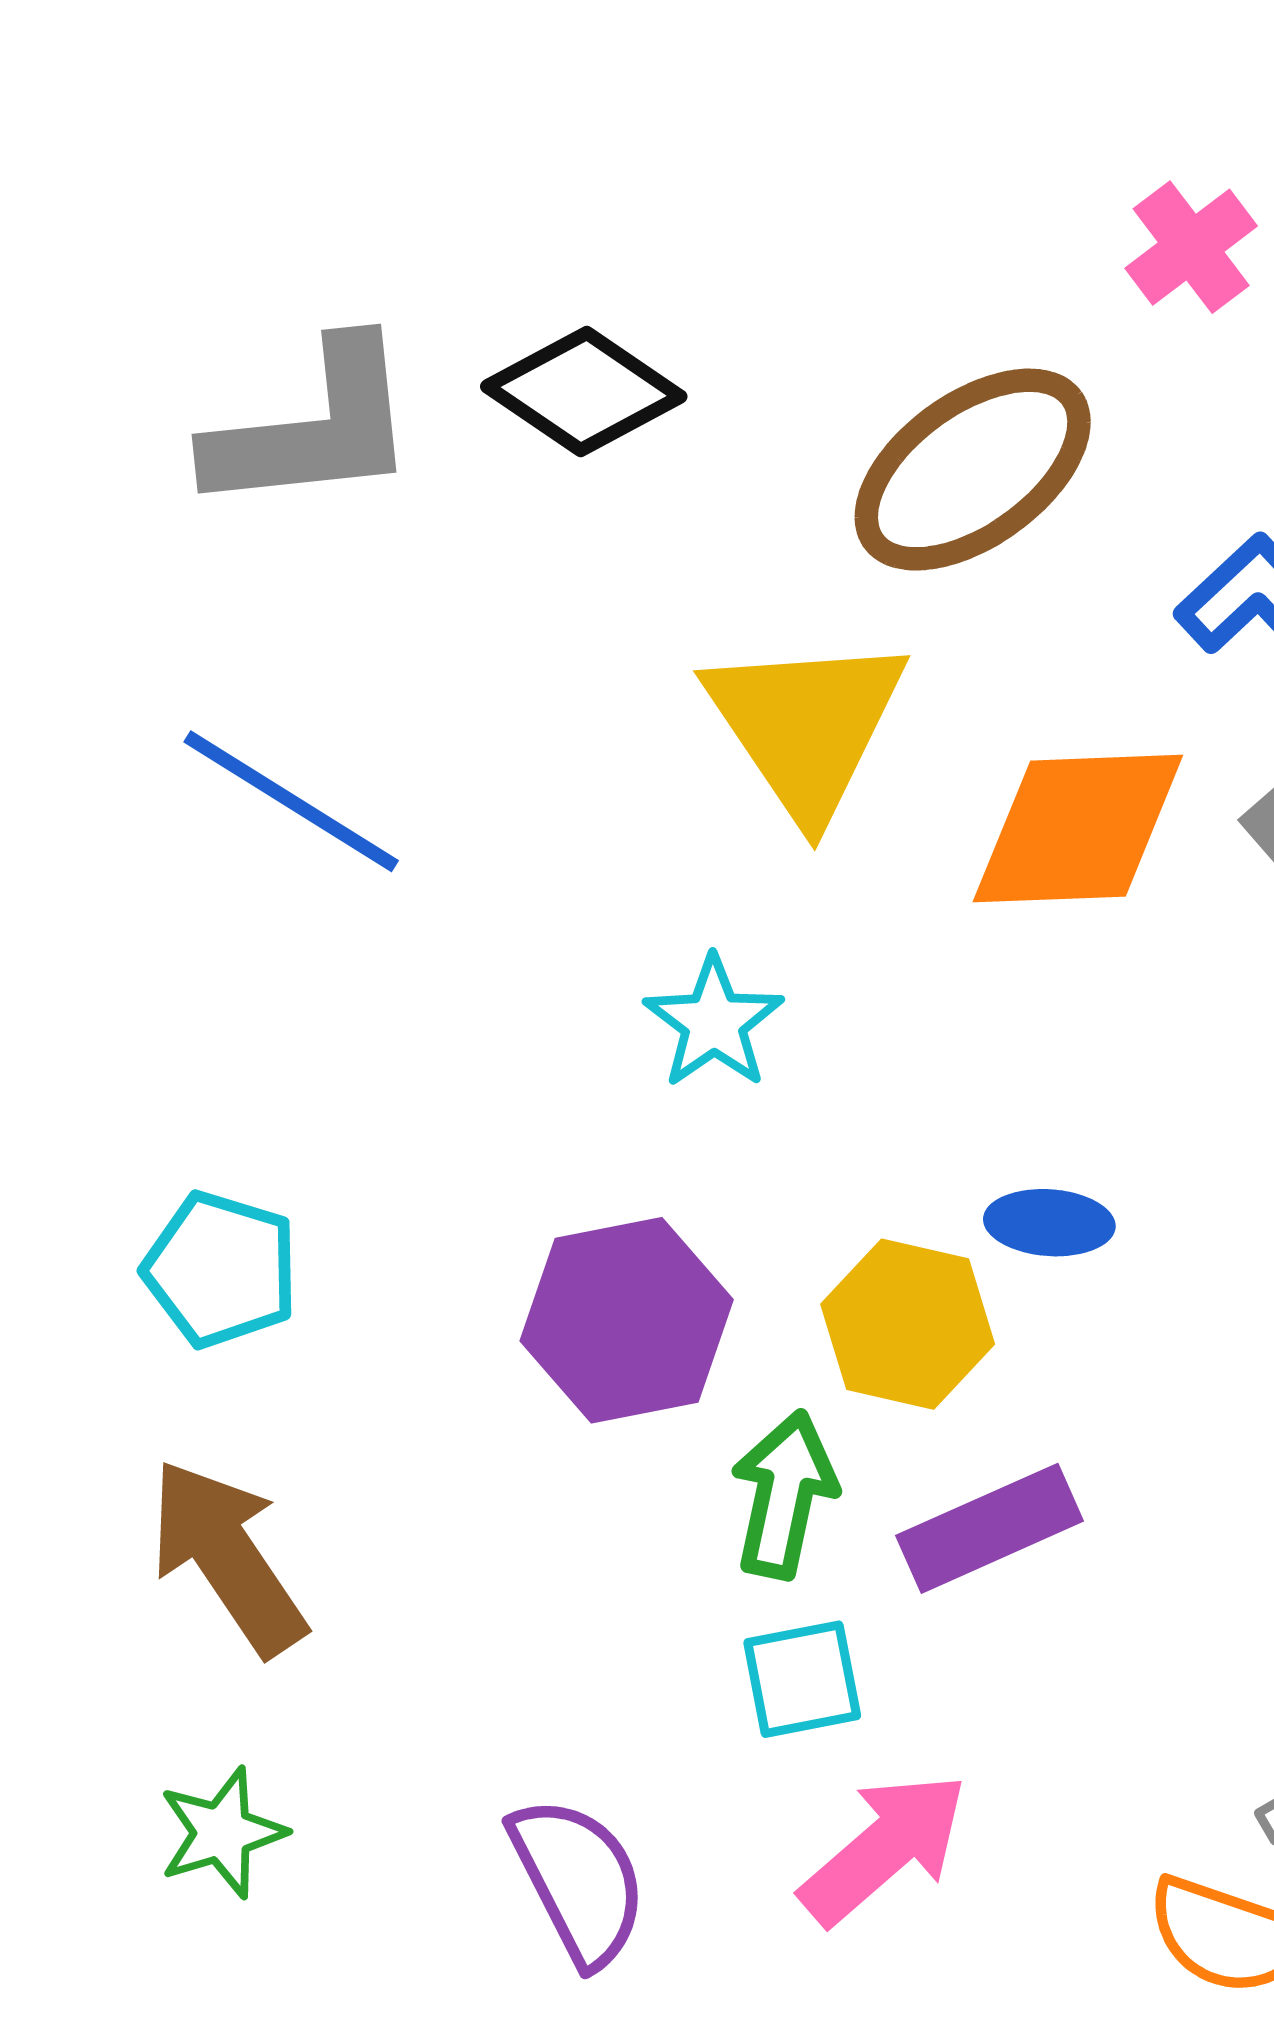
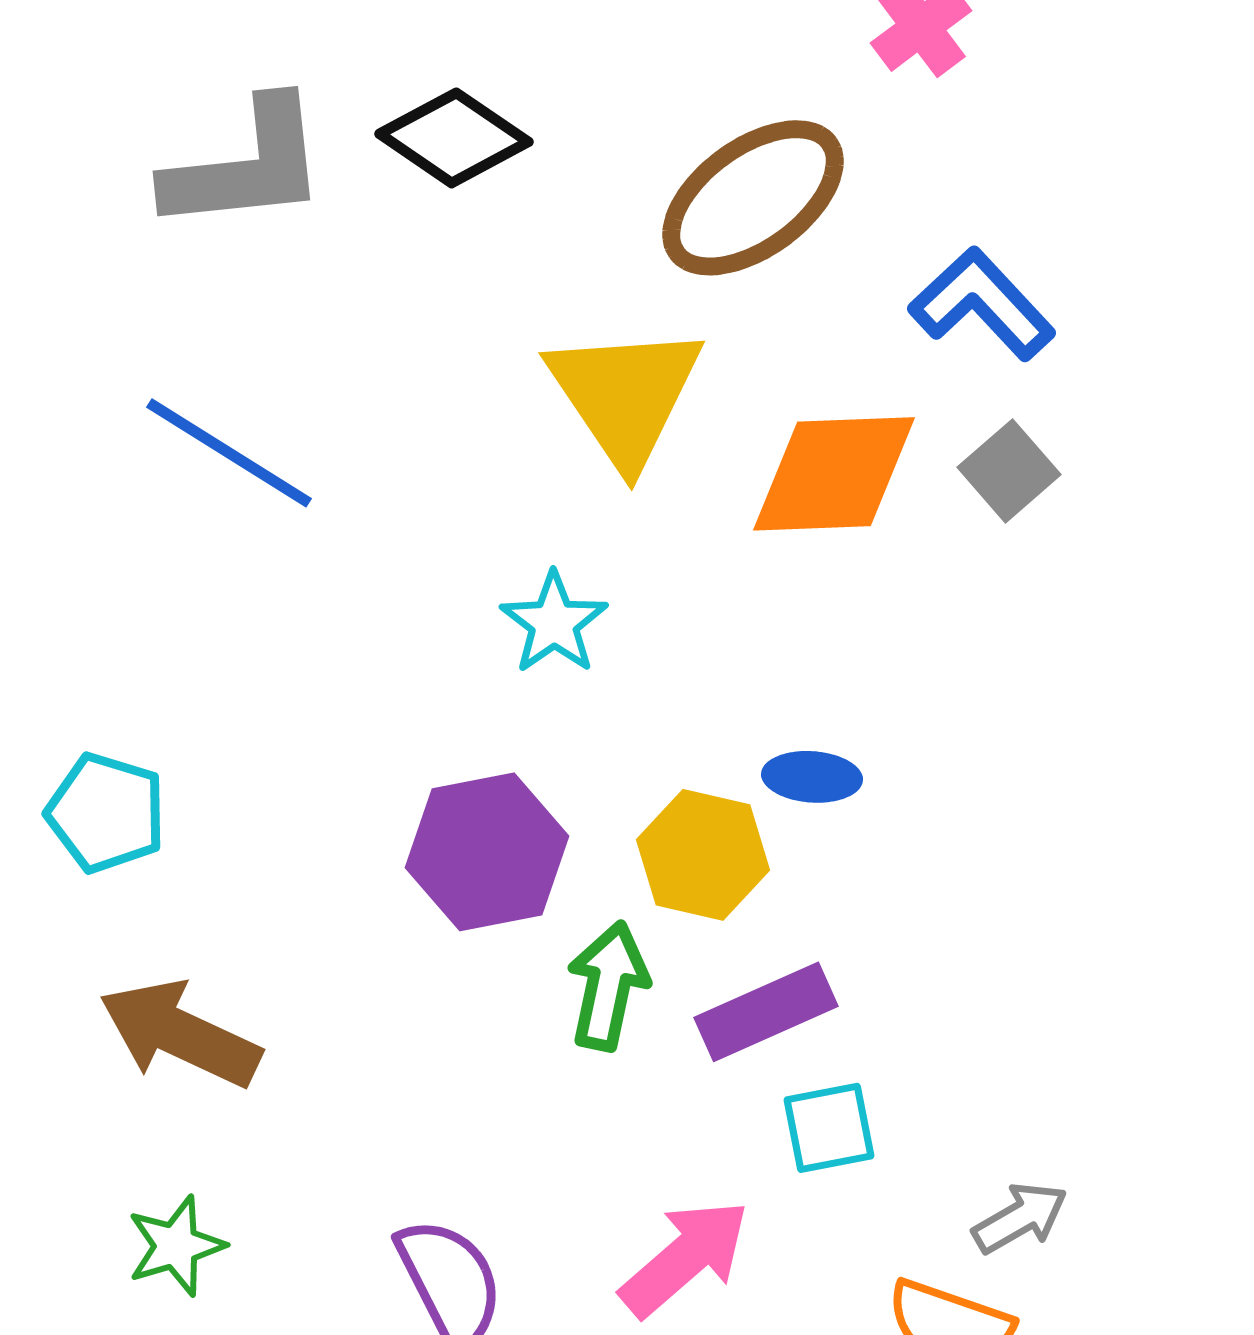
cyan pentagon: (221, 1269) -> (106, 813), moved
brown arrow: (227, 1557) -> (180, 1034), turned -31
cyan square: (802, 1679) -> (829, 1128), moved

